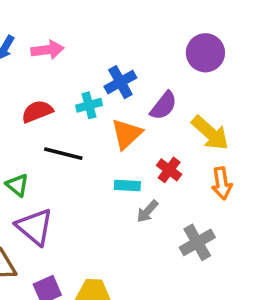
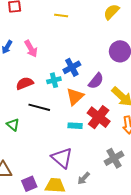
pink arrow: (47, 50) -> (31, 49), turned 66
red cross: (169, 170) -> (99, 117), size x1.6
gray arrow: (147, 211) -> (84, 178), moved
purple triangle: (35, 227) -> (62, 158), moved

